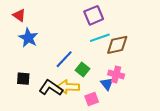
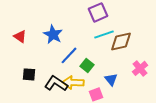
red triangle: (19, 15) -> (20, 36), moved
blue star: (28, 38) -> (53, 34), moved
pink cross: (116, 75) -> (140, 68), moved, turned 35

